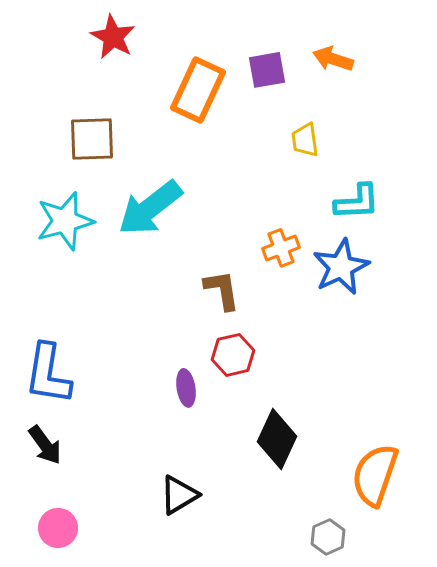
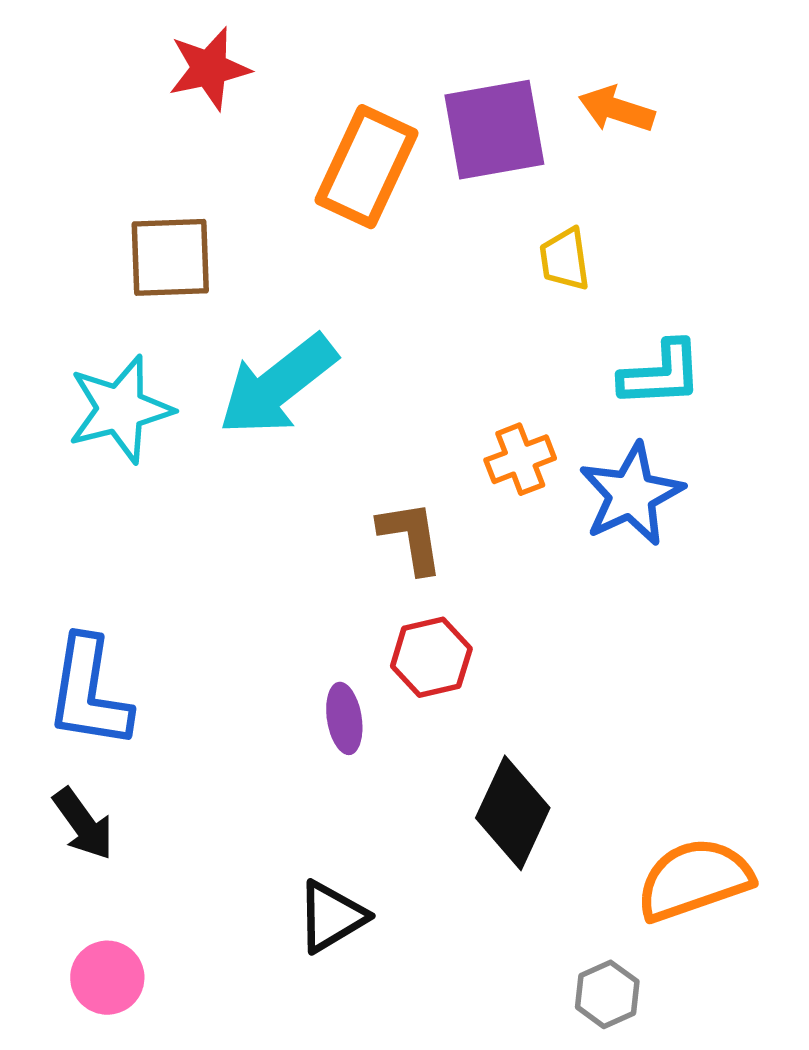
red star: (113, 37) -> (209, 69), turned 30
purple square: (267, 70) -> (494, 130), size x1.5
orange semicircle: (375, 475) -> (694, 880), turned 52

